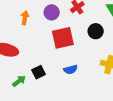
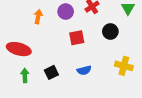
red square: (63, 38) -> (77, 38), size x0.7
green arrow: (19, 81) -> (25, 75), moved, turned -56

